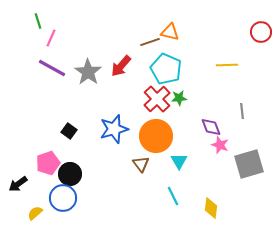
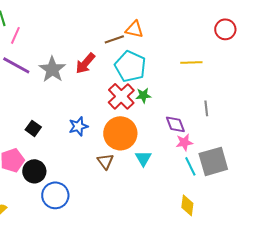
blue star: (114, 129) -> (78, 126), size x0.7
pink star: (220, 145) -> (184, 142), turned -30
cyan line: (173, 196) -> (190, 166), moved
blue circle: (63, 198) -> (55, 195), moved
yellow diamond: (211, 208) -> (187, 205), moved

